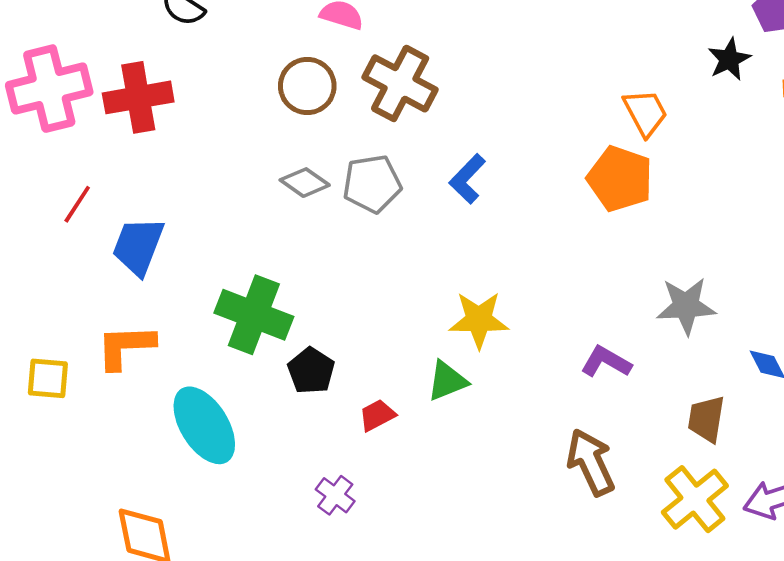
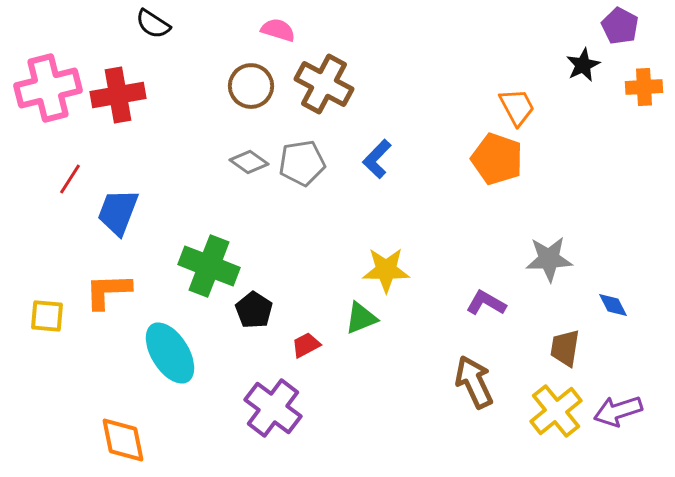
purple cross: (335, 495) -> (273, 408), size x1.8

